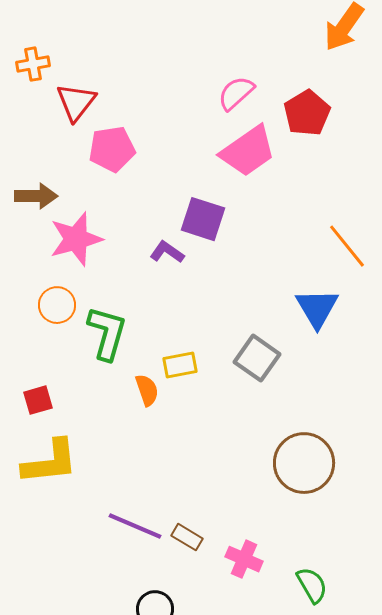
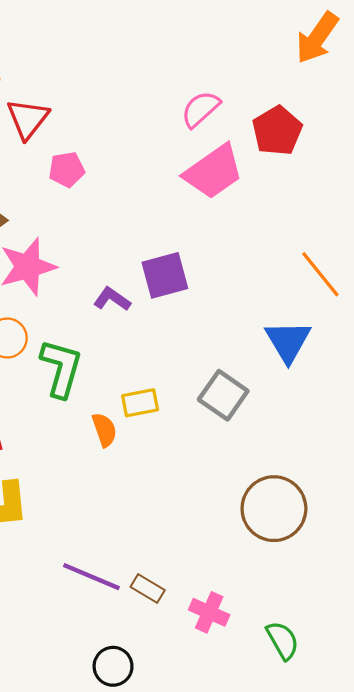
pink pentagon: (112, 149) -> (67, 170), size x0.7
purple square: (203, 219) -> (165, 275), moved, turned -33
purple L-shape: (167, 252) -> (112, 299), moved

